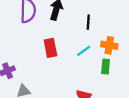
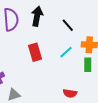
black line: (88, 22) -> (68, 25), turned -40

